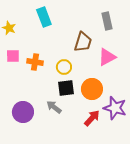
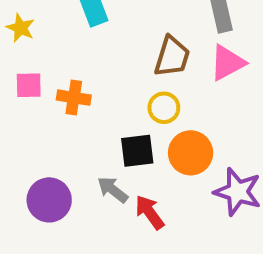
pink triangle: (107, 57) -> (227, 63), moved
yellow circle: (64, 67) -> (164, 108), moved
red arrow: (92, 118) -> (150, 212), moved, turned -78

